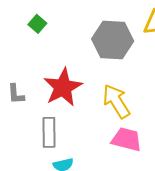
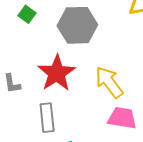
gray hexagon: (113, 40) -> (77, 25), moved

